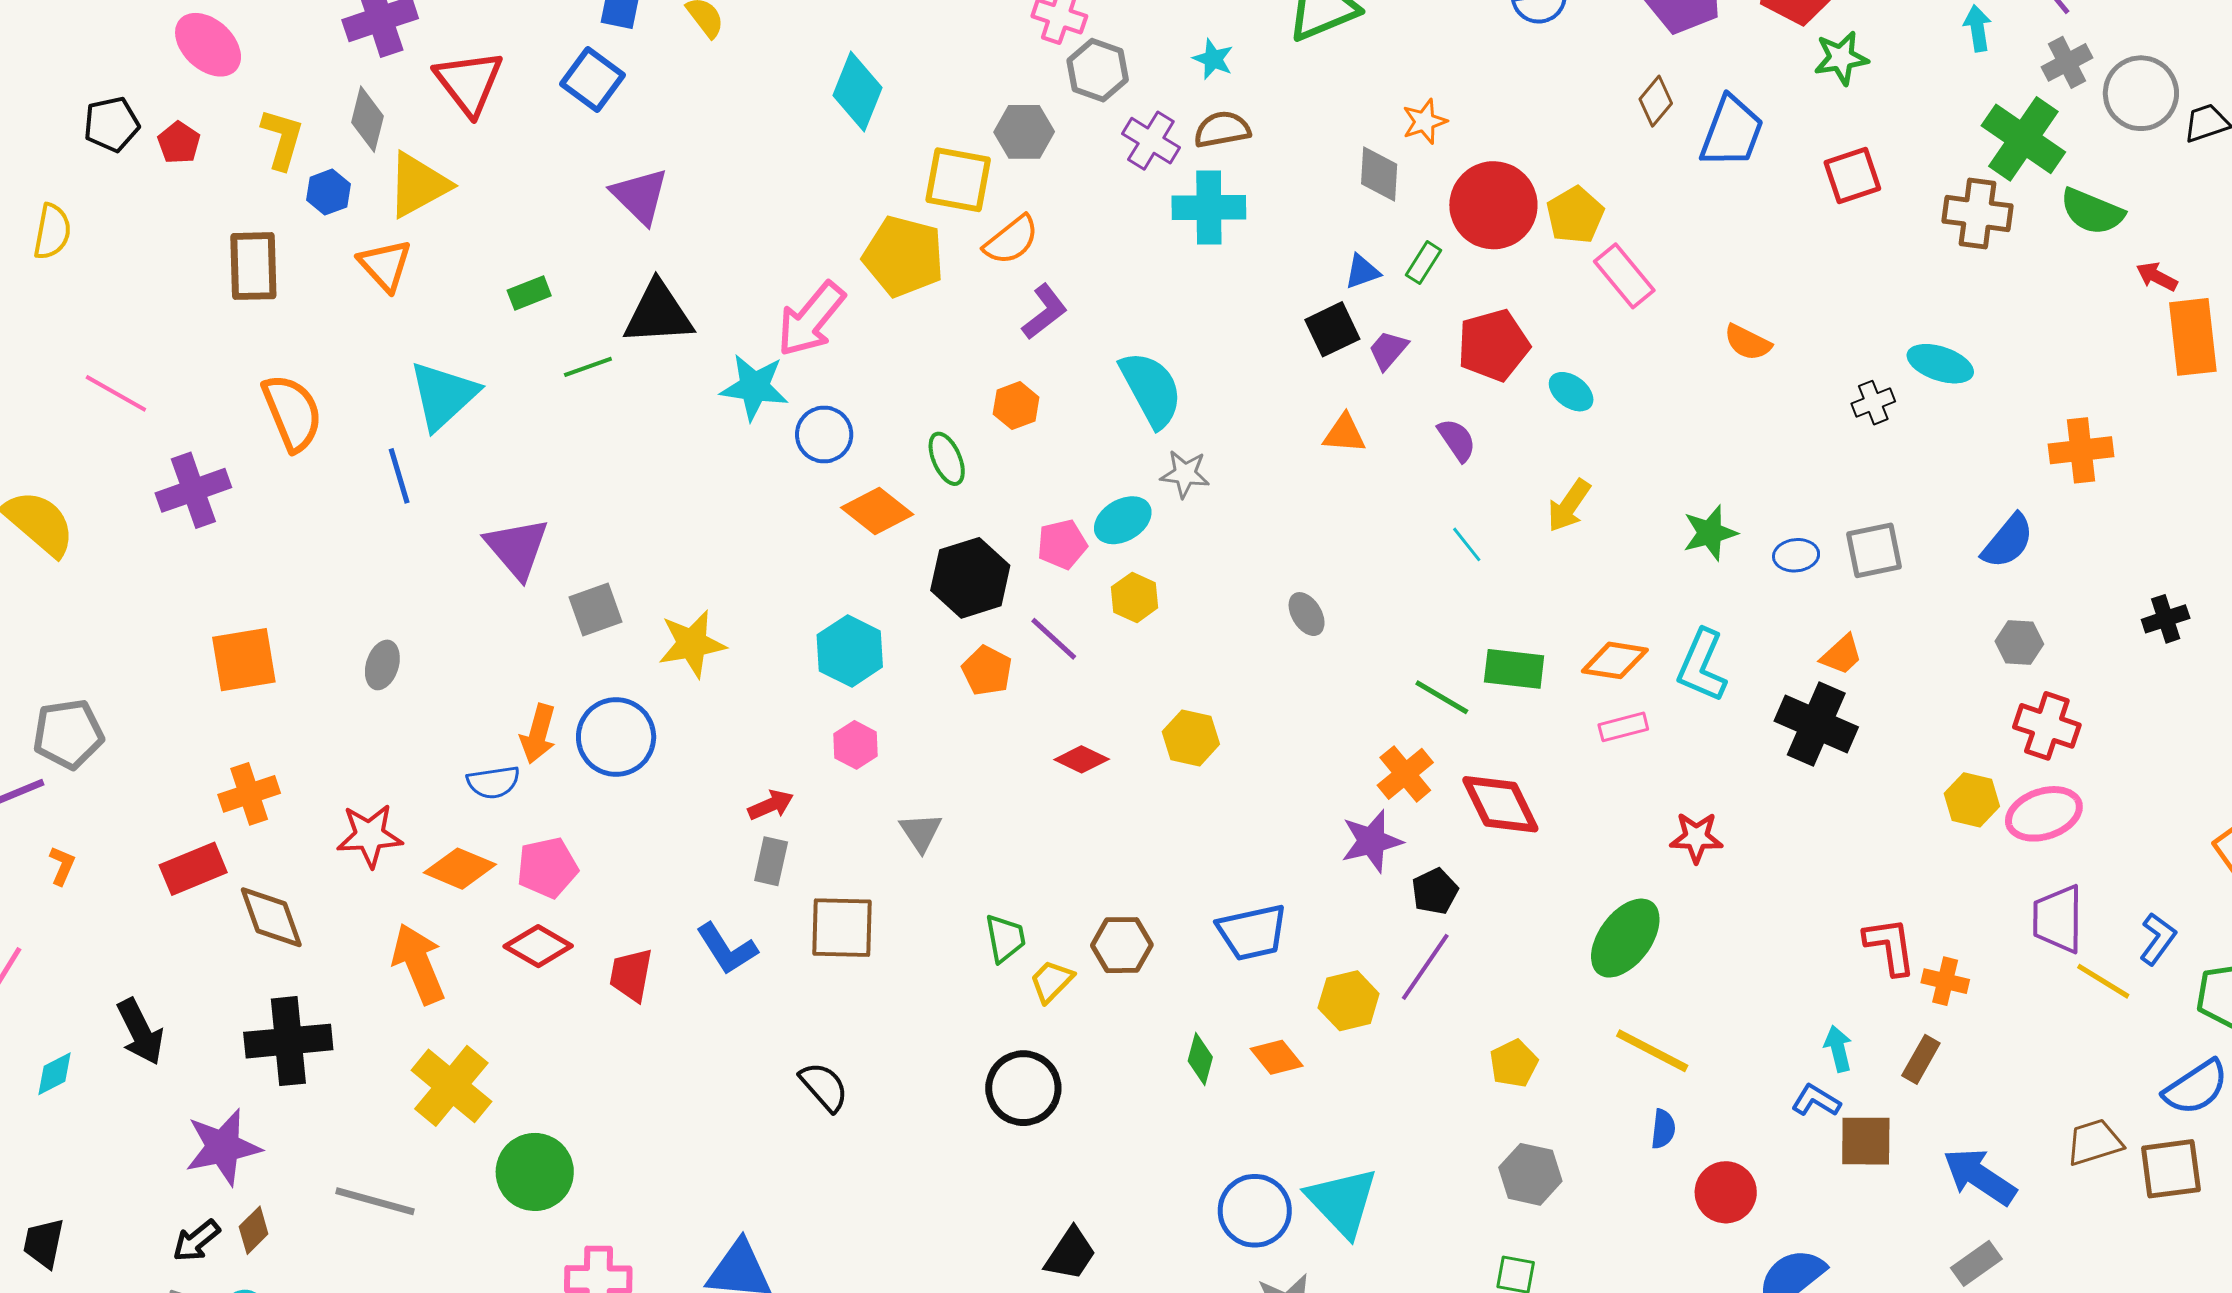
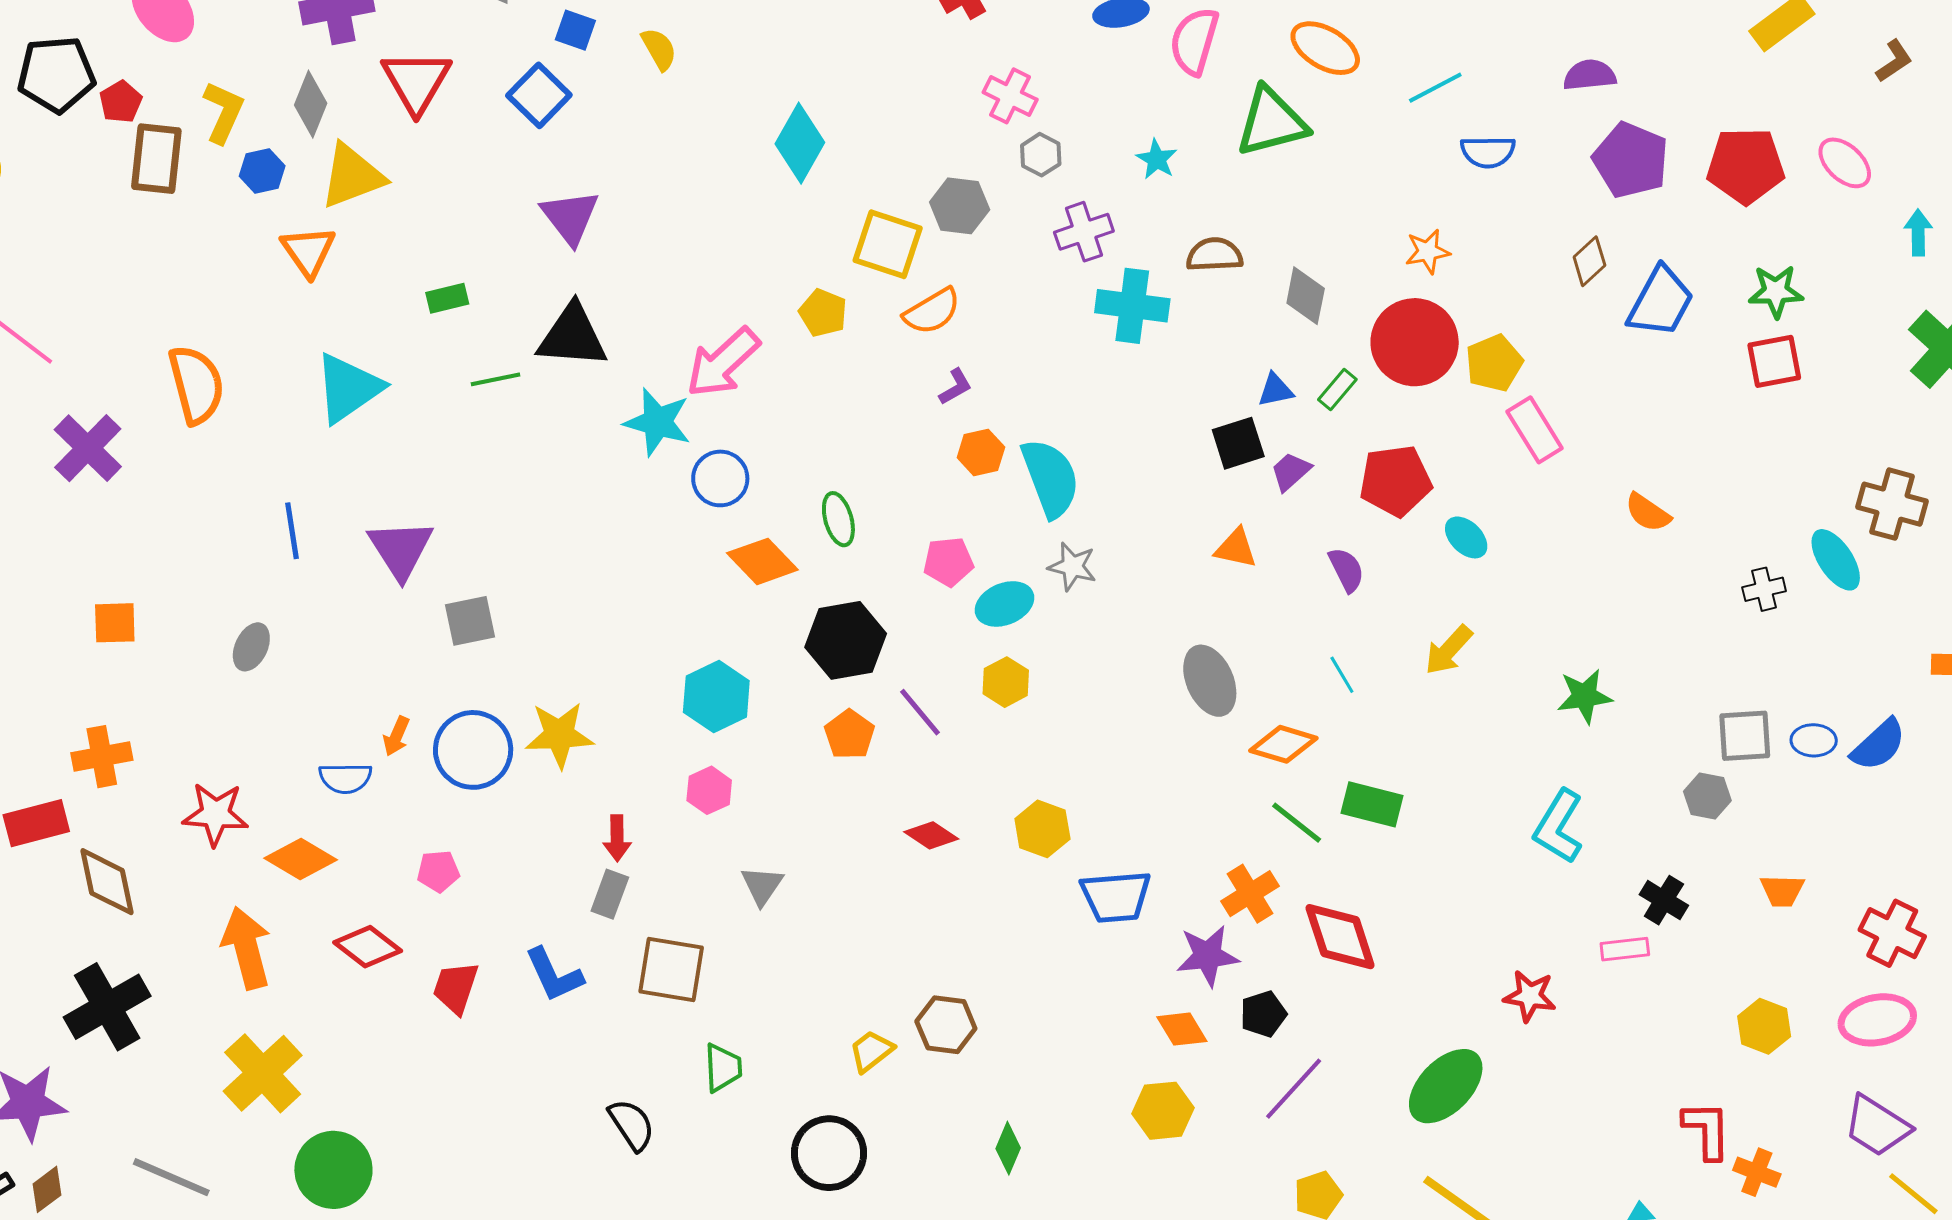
green star: (1841, 58) -> (1776, 291), moved
gray hexagon: (1098, 70) -> (1041, 155), size x0.7
orange star: (1425, 122) -> (1428, 251), moved
black pentagon: (111, 124) -> (56, 74), size x1.4
brown semicircle: (1222, 129) -> (1214, 255), moved
purple cross: (1151, 141) -> (1084, 232), turned 32
brown cross: (1978, 214) -> (1892, 504), moved
yellow pentagon: (903, 256) -> (823, 313), size x0.6
brown rectangle: (253, 266) -> (156, 159), moved
purple L-shape: (1045, 312) -> (955, 387), size x0.7
cyan ellipse: (1940, 364) -> (1836, 560), turned 30
orange hexagon: (1016, 406) -> (981, 452), moved
blue line: (399, 476) -> (292, 531), moved
purple cross: (193, 490) -> (88, 448), turned -34
pink pentagon: (1062, 544) -> (948, 562), moved
blue ellipse: (1796, 555) -> (1814, 740), moved
gray ellipse: (1307, 614) -> (1210, 681), moved, size x1.6
gray hexagon: (2019, 643) -> (1707, 796), moved
yellow star: (692, 644) -> (559, 735), moved
orange trapezoid: (1842, 655) -> (1782, 891), moved, turned 36
orange square: (244, 660) -> (115, 623), size x0.7
orange diamond: (1615, 660) -> (1283, 744), moved
black cross: (1816, 724) -> (1664, 900), size x0.6
pink rectangle: (1623, 727) -> (1625, 949), moved
orange arrow: (538, 734) -> (396, 736), size x0.7
yellow hexagon: (1972, 800) -> (1764, 1026), moved
red arrow: (771, 805) -> (617, 838), turned 105
pink pentagon: (547, 868) -> (438, 871), moved, size x0.7
purple trapezoid: (2058, 919) -> (1877, 1126), turned -66
blue trapezoid: (1252, 932) -> (1116, 897), moved
green trapezoid: (1005, 938) -> (723, 1068), moved
purple line: (1425, 967) -> (1294, 1089), moved
black cross: (288, 1041) -> (107, 1007), turned -32
orange diamond: (1277, 1057) -> (1182, 1029), moved

